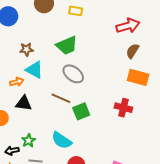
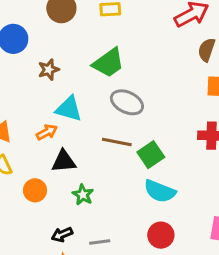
brown star: (26, 49) -> (49, 70), moved
cyan semicircle: (62, 140) -> (160, 191), moved
green star: (29, 141) -> (83, 195), moved

